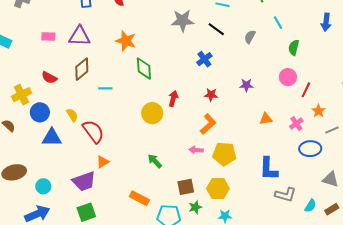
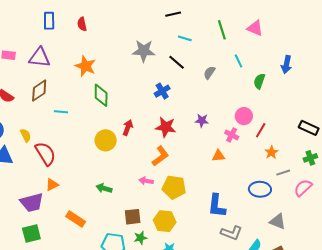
green semicircle: (294, 48) -> (259, 81), moved
red star: (211, 95) -> (166, 127), size x1.5
pink cross: (296, 124) -> (232, 135), moved, turned -32
green arrow: (155, 161) -> (104, 188), turned -35
orange rectangle: (139, 198) -> (76, 219), moved

